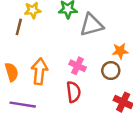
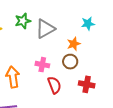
red semicircle: (74, 92) -> (54, 85), moved

